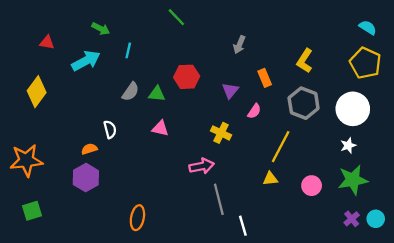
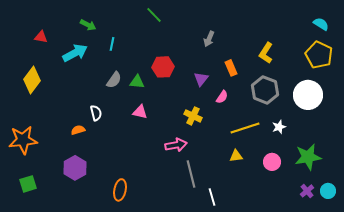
white star: (348, 145) -> (279, 127), moved
yellow line: (281, 147) -> (245, 128), turned 44
purple hexagon: (86, 178) -> (75, 168), moved

